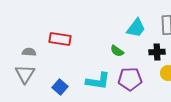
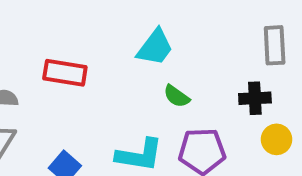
cyan trapezoid: (136, 28) -> (155, 47), moved

